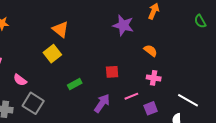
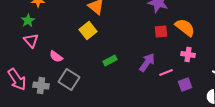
orange semicircle: (151, 51) -> (185, 28), size x1.5
red square: (112, 72) -> (161, 32), moved
purple arrow: (102, 103) -> (147, 62), moved

